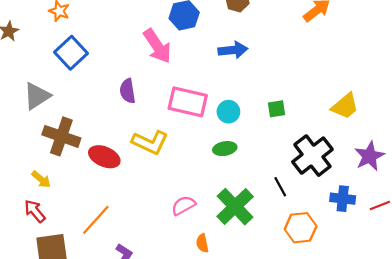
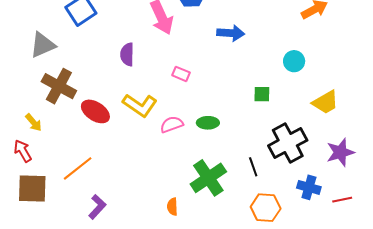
pink rectangle: (188, 102) -> (181, 74), size x0.5
cyan circle: (228, 112) -> (294, 61), moved
pink semicircle: (183, 205) -> (172, 124), moved

